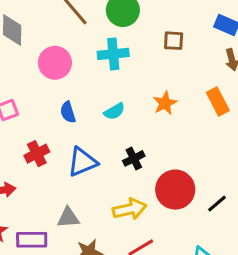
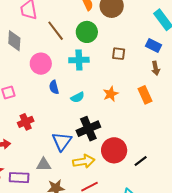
blue semicircle: (68, 112) -> (54, 87), moved
black cross: (134, 158) -> (88, 129), size x1.6
blue triangle: (82, 162) -> (62, 141), moved, turned -35

